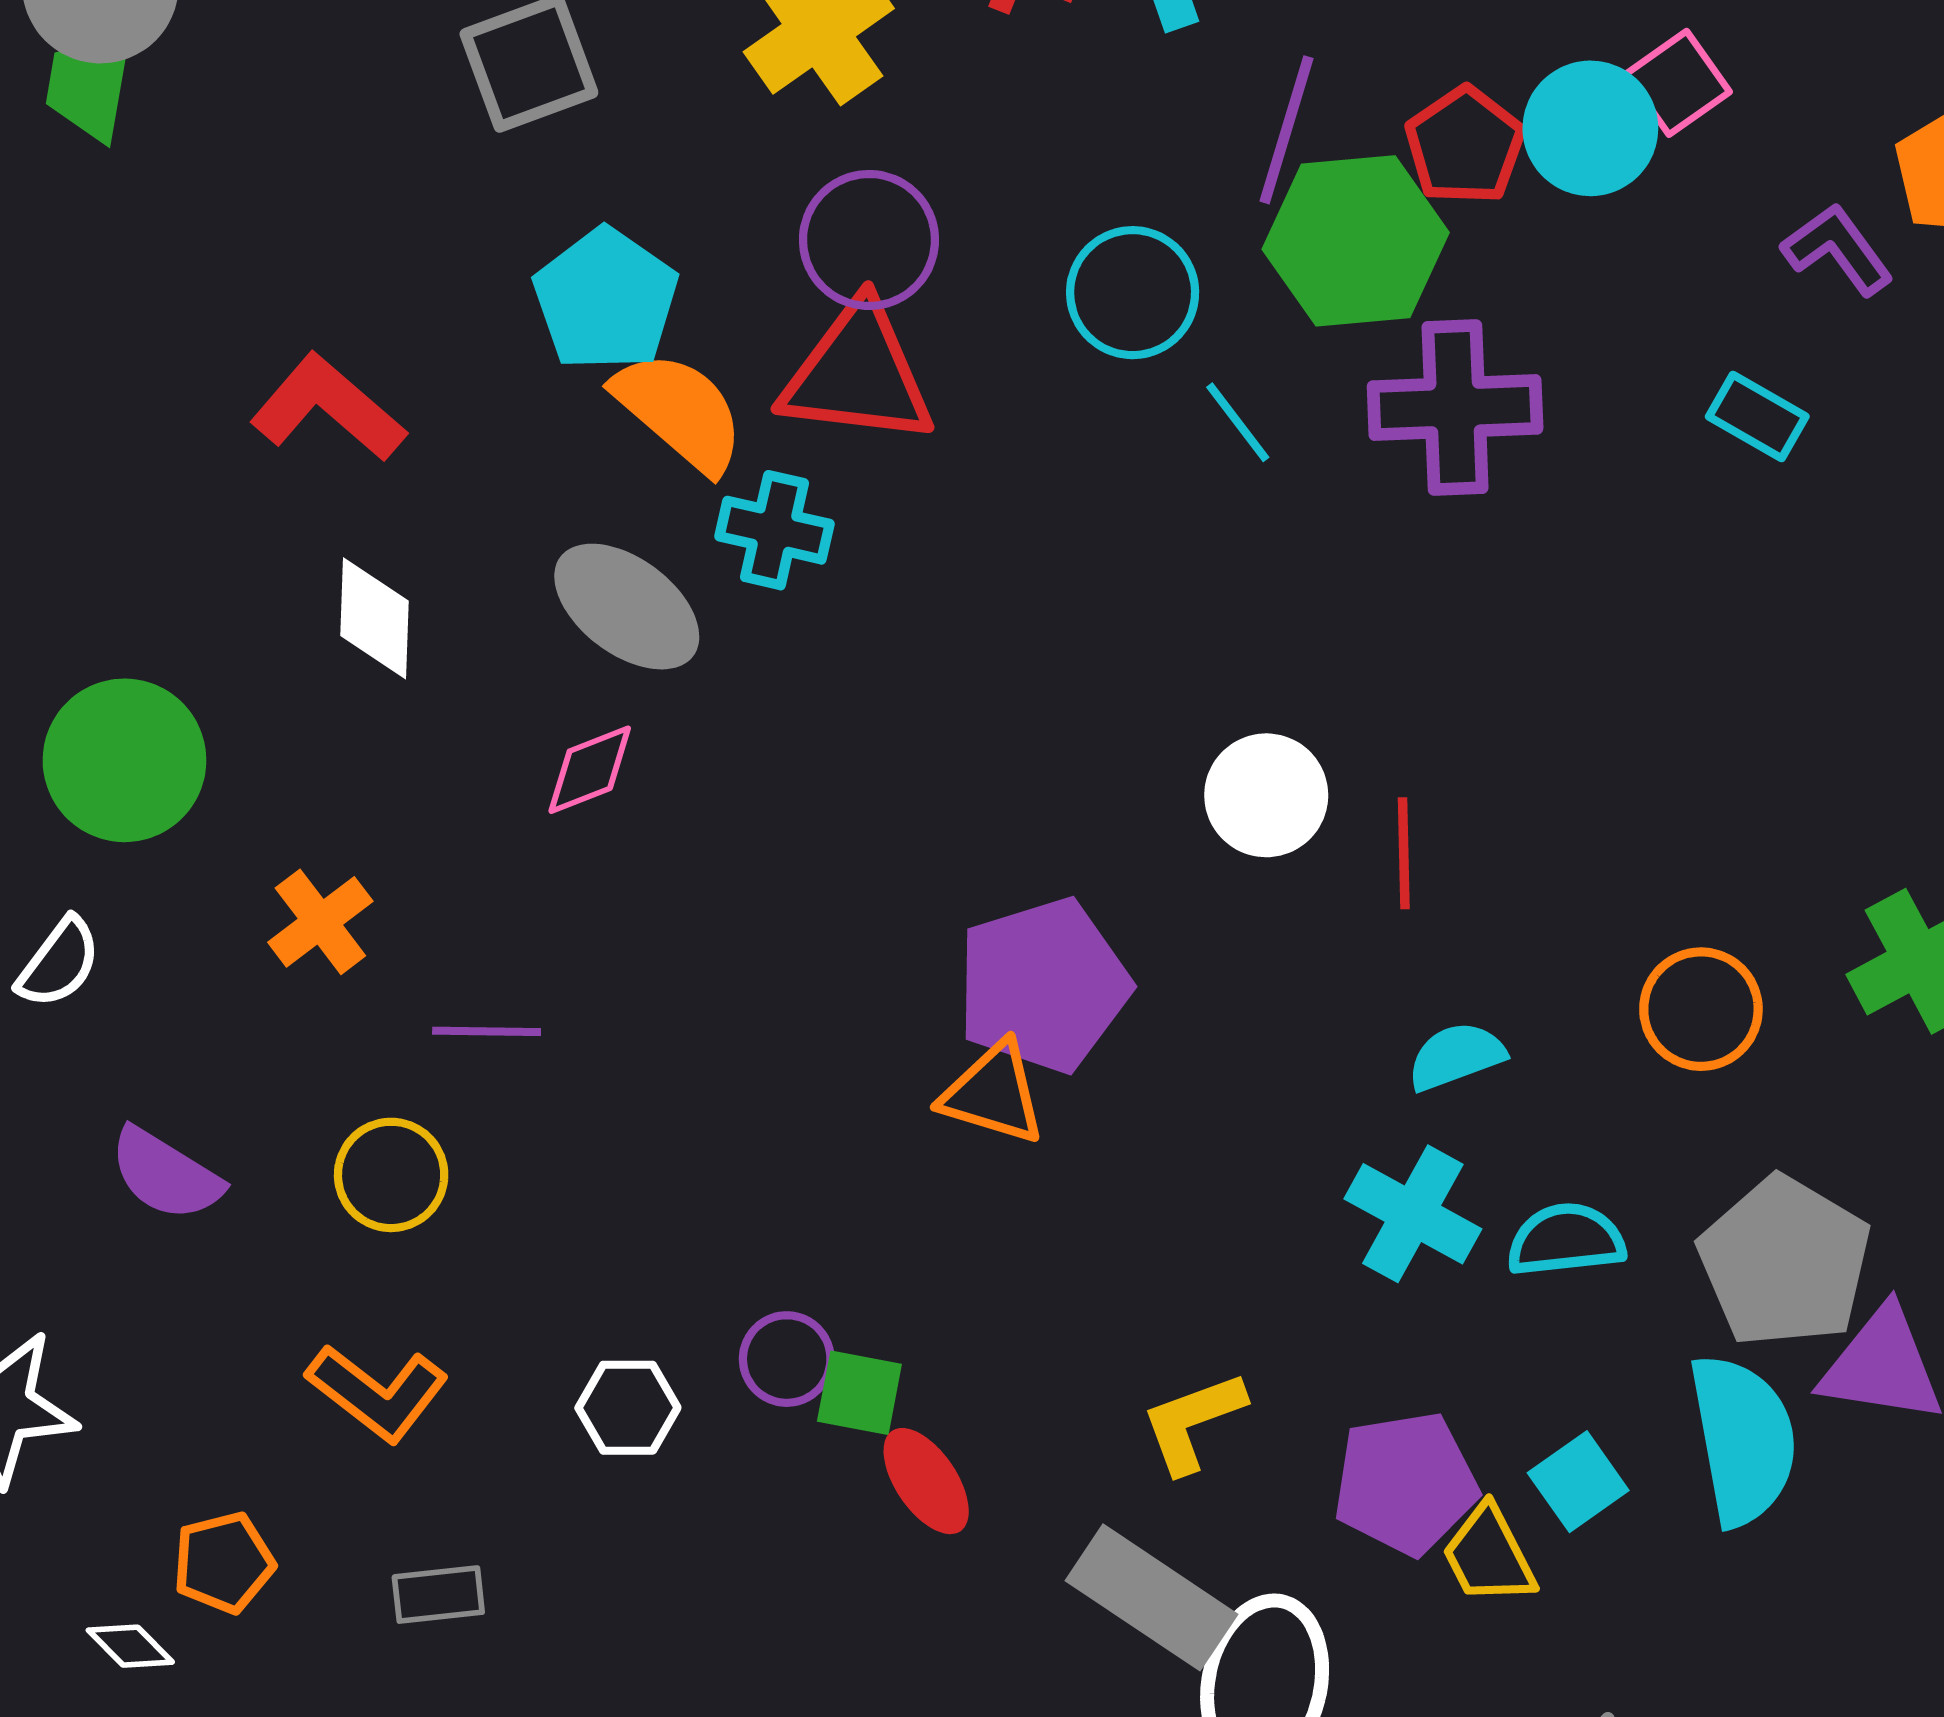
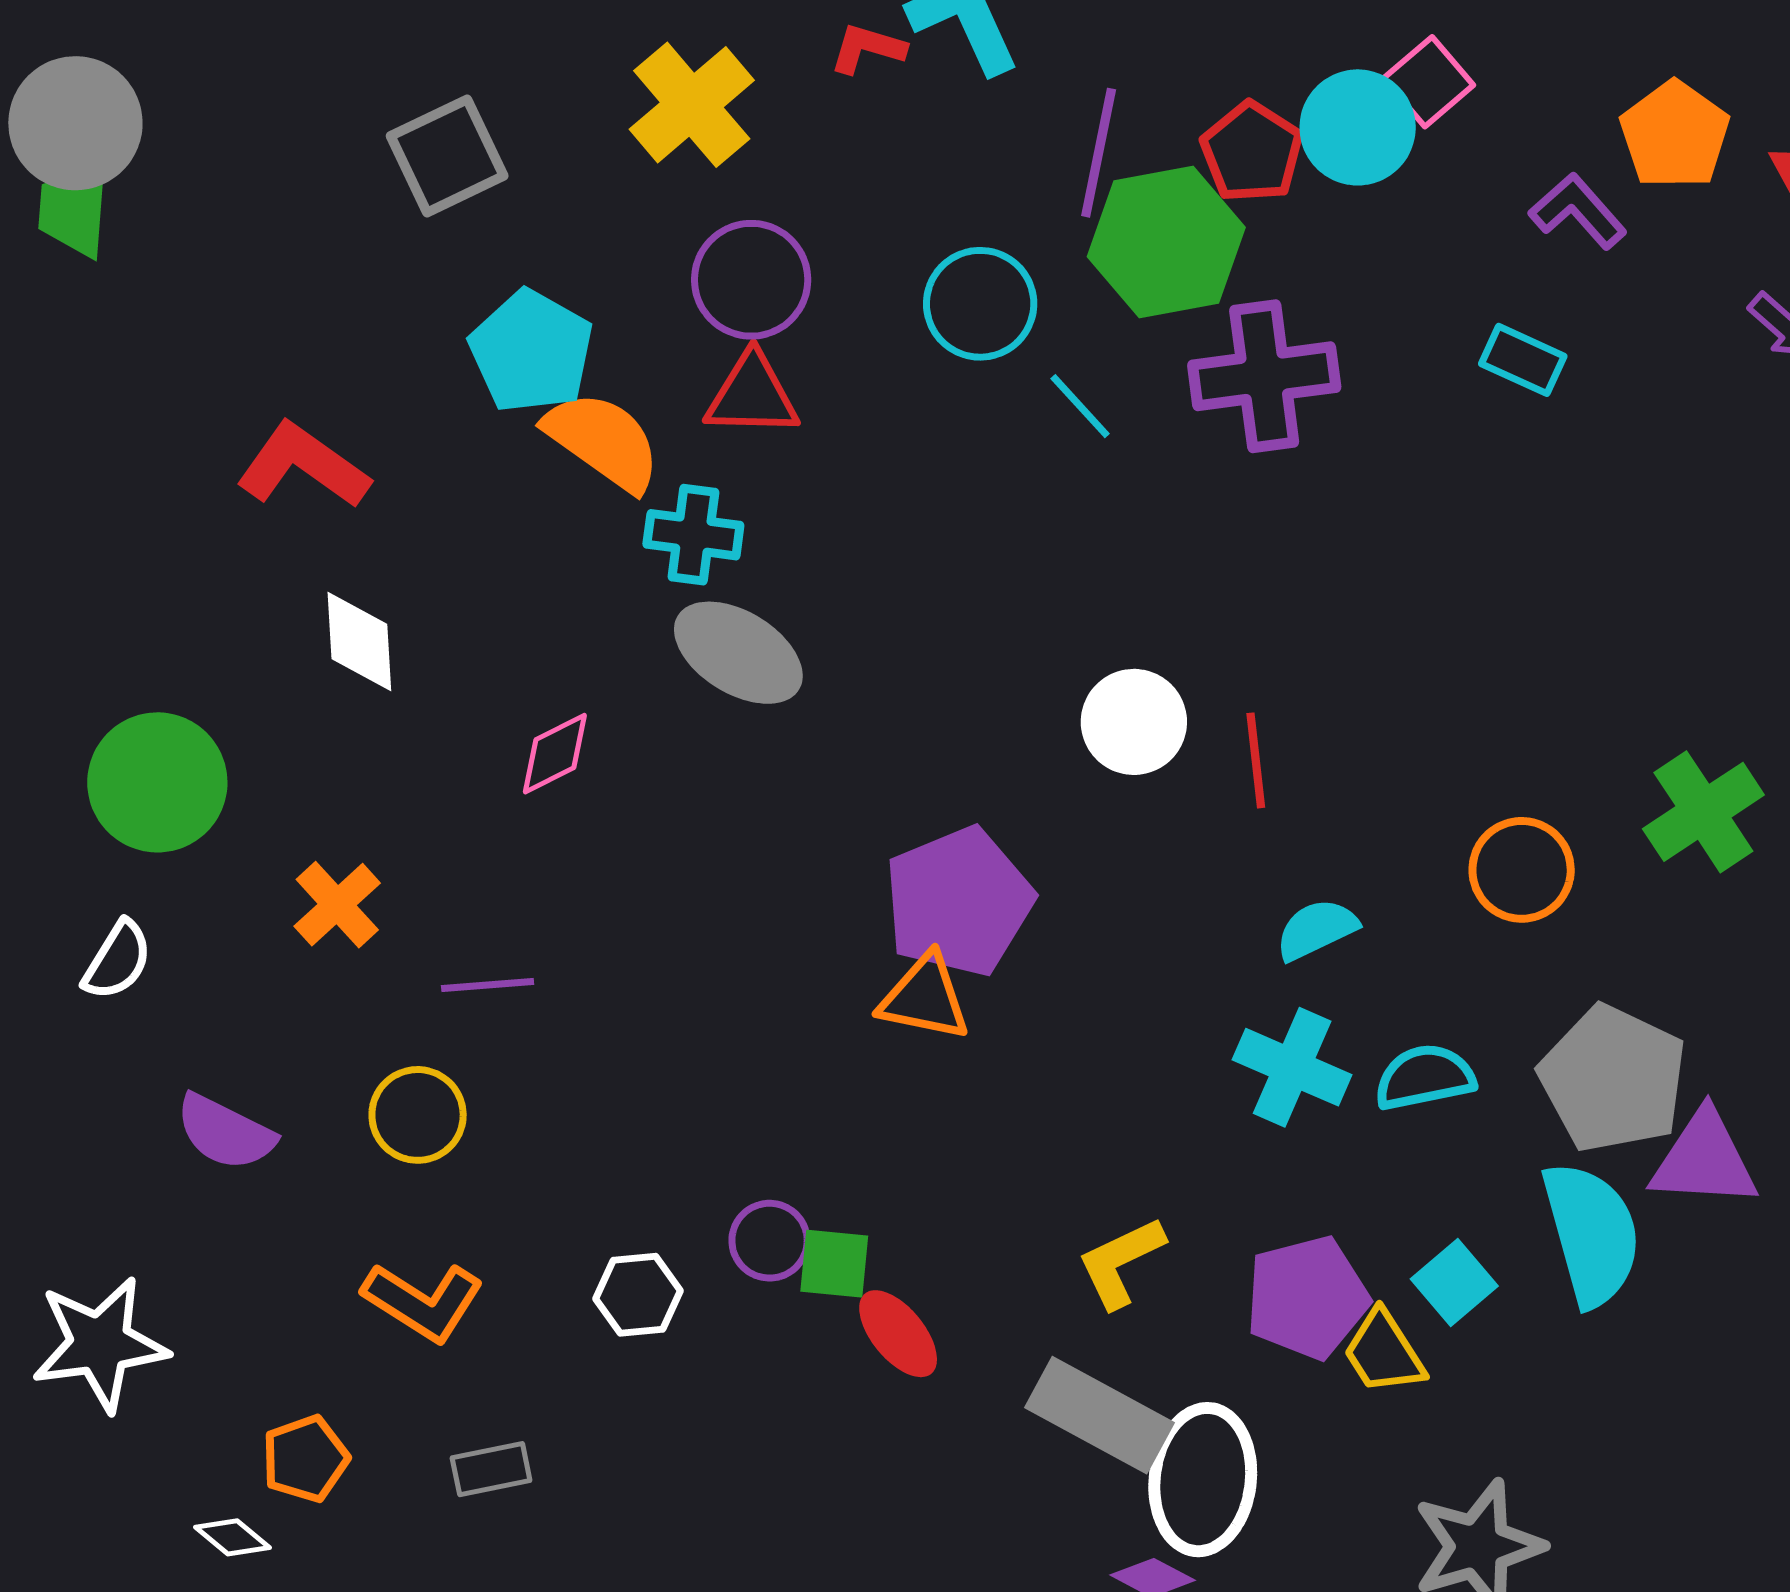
red triangle: (858, 374) -> (752, 395), size x0.7
gray ellipse: (627, 607) -> (738, 653), moved

